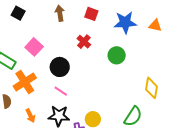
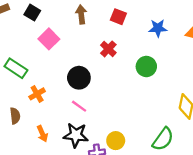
blue star: (125, 22) -> (158, 28), size x0.7
pink square: (34, 47) -> (49, 39), moved
orange cross: (25, 82) -> (37, 94), size x0.6

